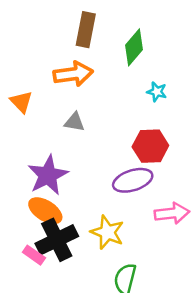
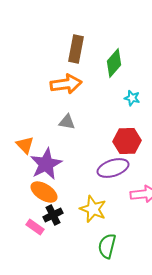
orange triangle: (21, 102) -> (25, 145), moved
black cross: (57, 240) -> (53, 215), size x0.6

